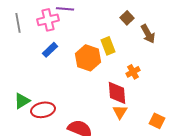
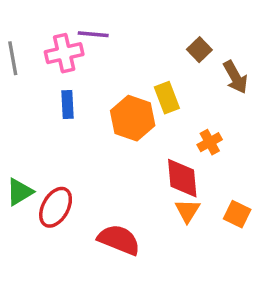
blue rectangle: (50, 50) -> (68, 104), turned -49
red ellipse: (43, 110) -> (56, 207), turned -50
orange square: (157, 121) -> (237, 214), moved

